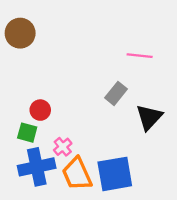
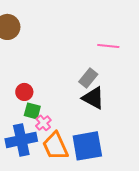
black triangle: (149, 117) -> (93, 98), moved, turned -45
green square: (27, 133) -> (32, 111), moved

